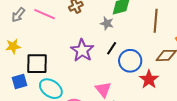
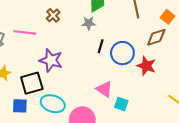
purple star: (82, 50) -> (51, 60), moved
blue square: (20, 81) -> (20, 106), turned 35

